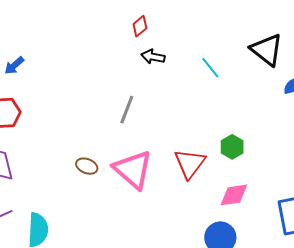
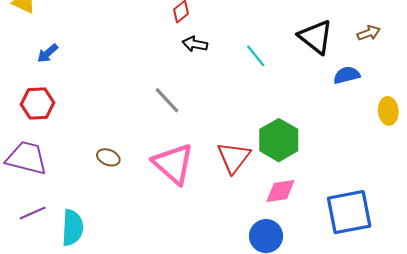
gray line: (127, 110) -> (167, 100), turned -64
green hexagon: (232, 147) -> (279, 140), size x1.6
brown ellipse: (87, 166) -> (108, 157), moved

